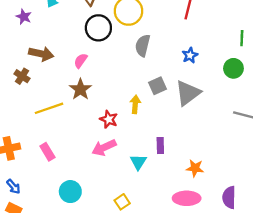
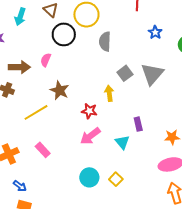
blue star: (190, 55) -> (155, 32), moved
pink semicircle: (81, 61) -> (46, 60), moved
cyan circle: (70, 192) -> (89, 177), moved

